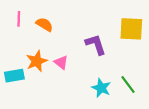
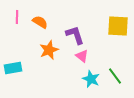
purple L-shape: (96, 44) -> (75, 35), moved
orange star: (37, 61) -> (49, 50), moved
pink triangle: (61, 62) -> (82, 56), moved

